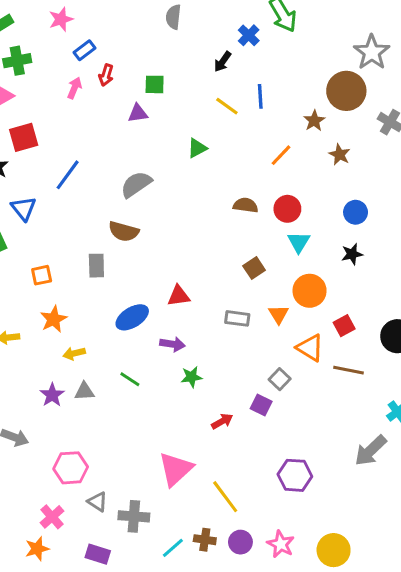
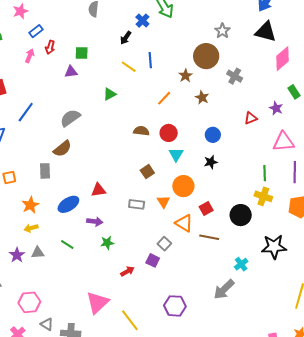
gray star: (372, 52) -> (222, 31), size x0.7
brown semicircle: (124, 231) -> (62, 149), turned -54
orange star: (54, 319) -> (30, 205), moved

